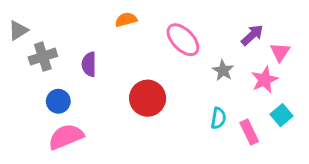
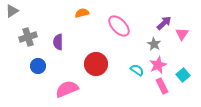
gray triangle: (18, 30) -> (12, 11), moved
gray star: (223, 70) -> (154, 44), moved
pink star: (265, 80) -> (158, 65), moved
cyan semicircle: (218, 118) -> (137, 70), moved, turned -64
pink semicircle: (66, 137) -> (67, 89), moved

